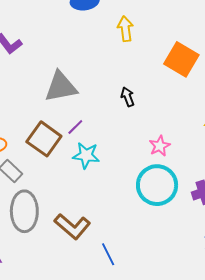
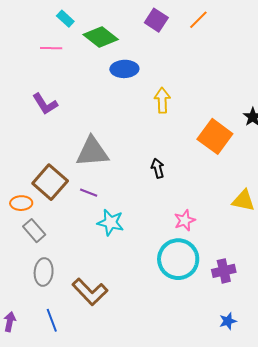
purple line: (75, 127) -> (89, 193), moved, turned 60
brown square: (44, 139) -> (50, 182), moved
gray ellipse: (24, 211) -> (44, 272), size x0.7
blue line: (108, 254) -> (52, 320), moved

